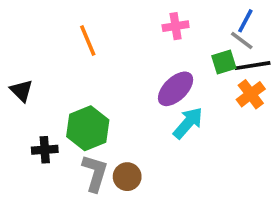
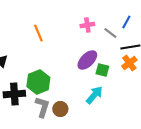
gray line: (242, 40) -> (110, 33), moved
green square: (224, 62) -> (102, 70), moved, turned 32
cyan arrow: (188, 123) -> (94, 95), moved
black cross: (45, 150) -> (14, 94), size x1.5

